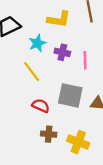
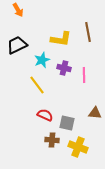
gray square: (70, 95) -> (67, 123), moved, size x0.7

